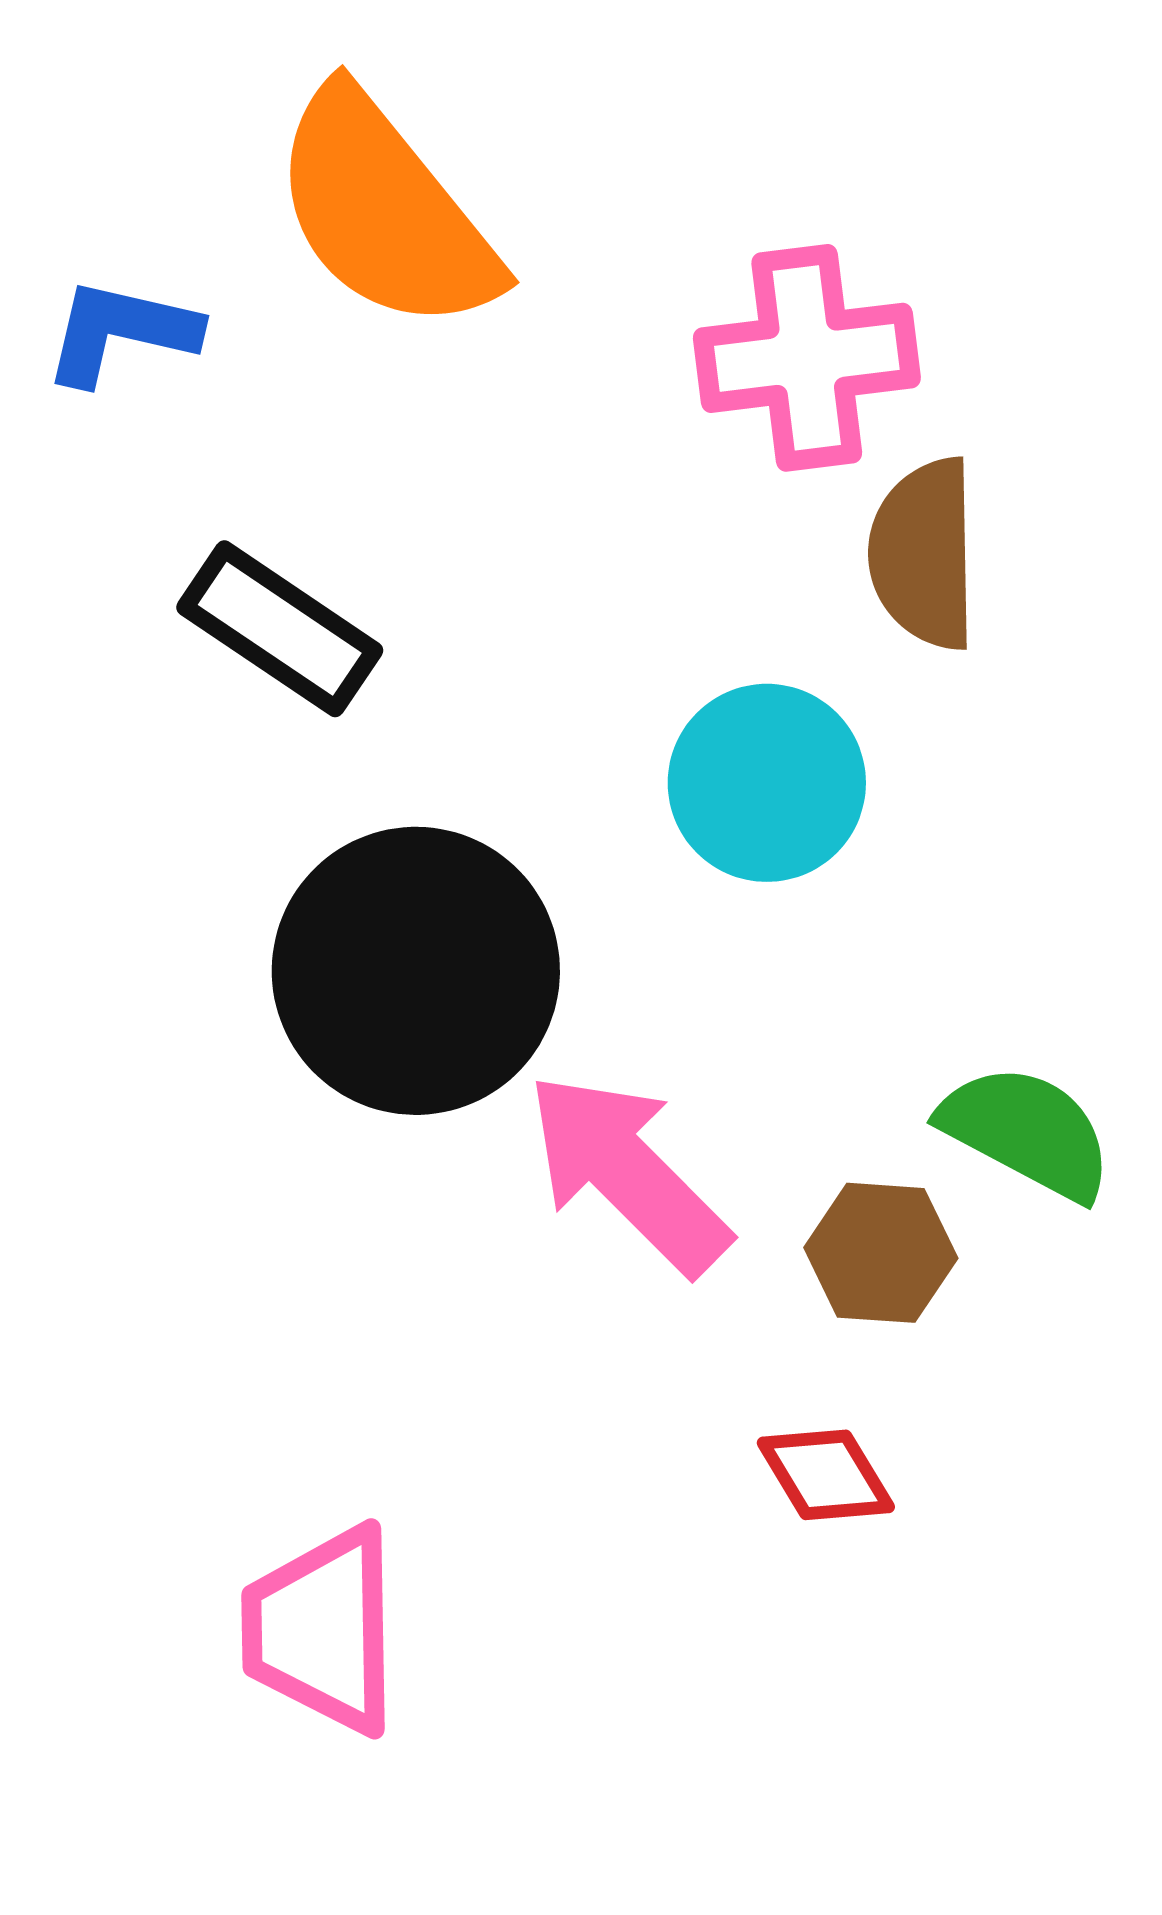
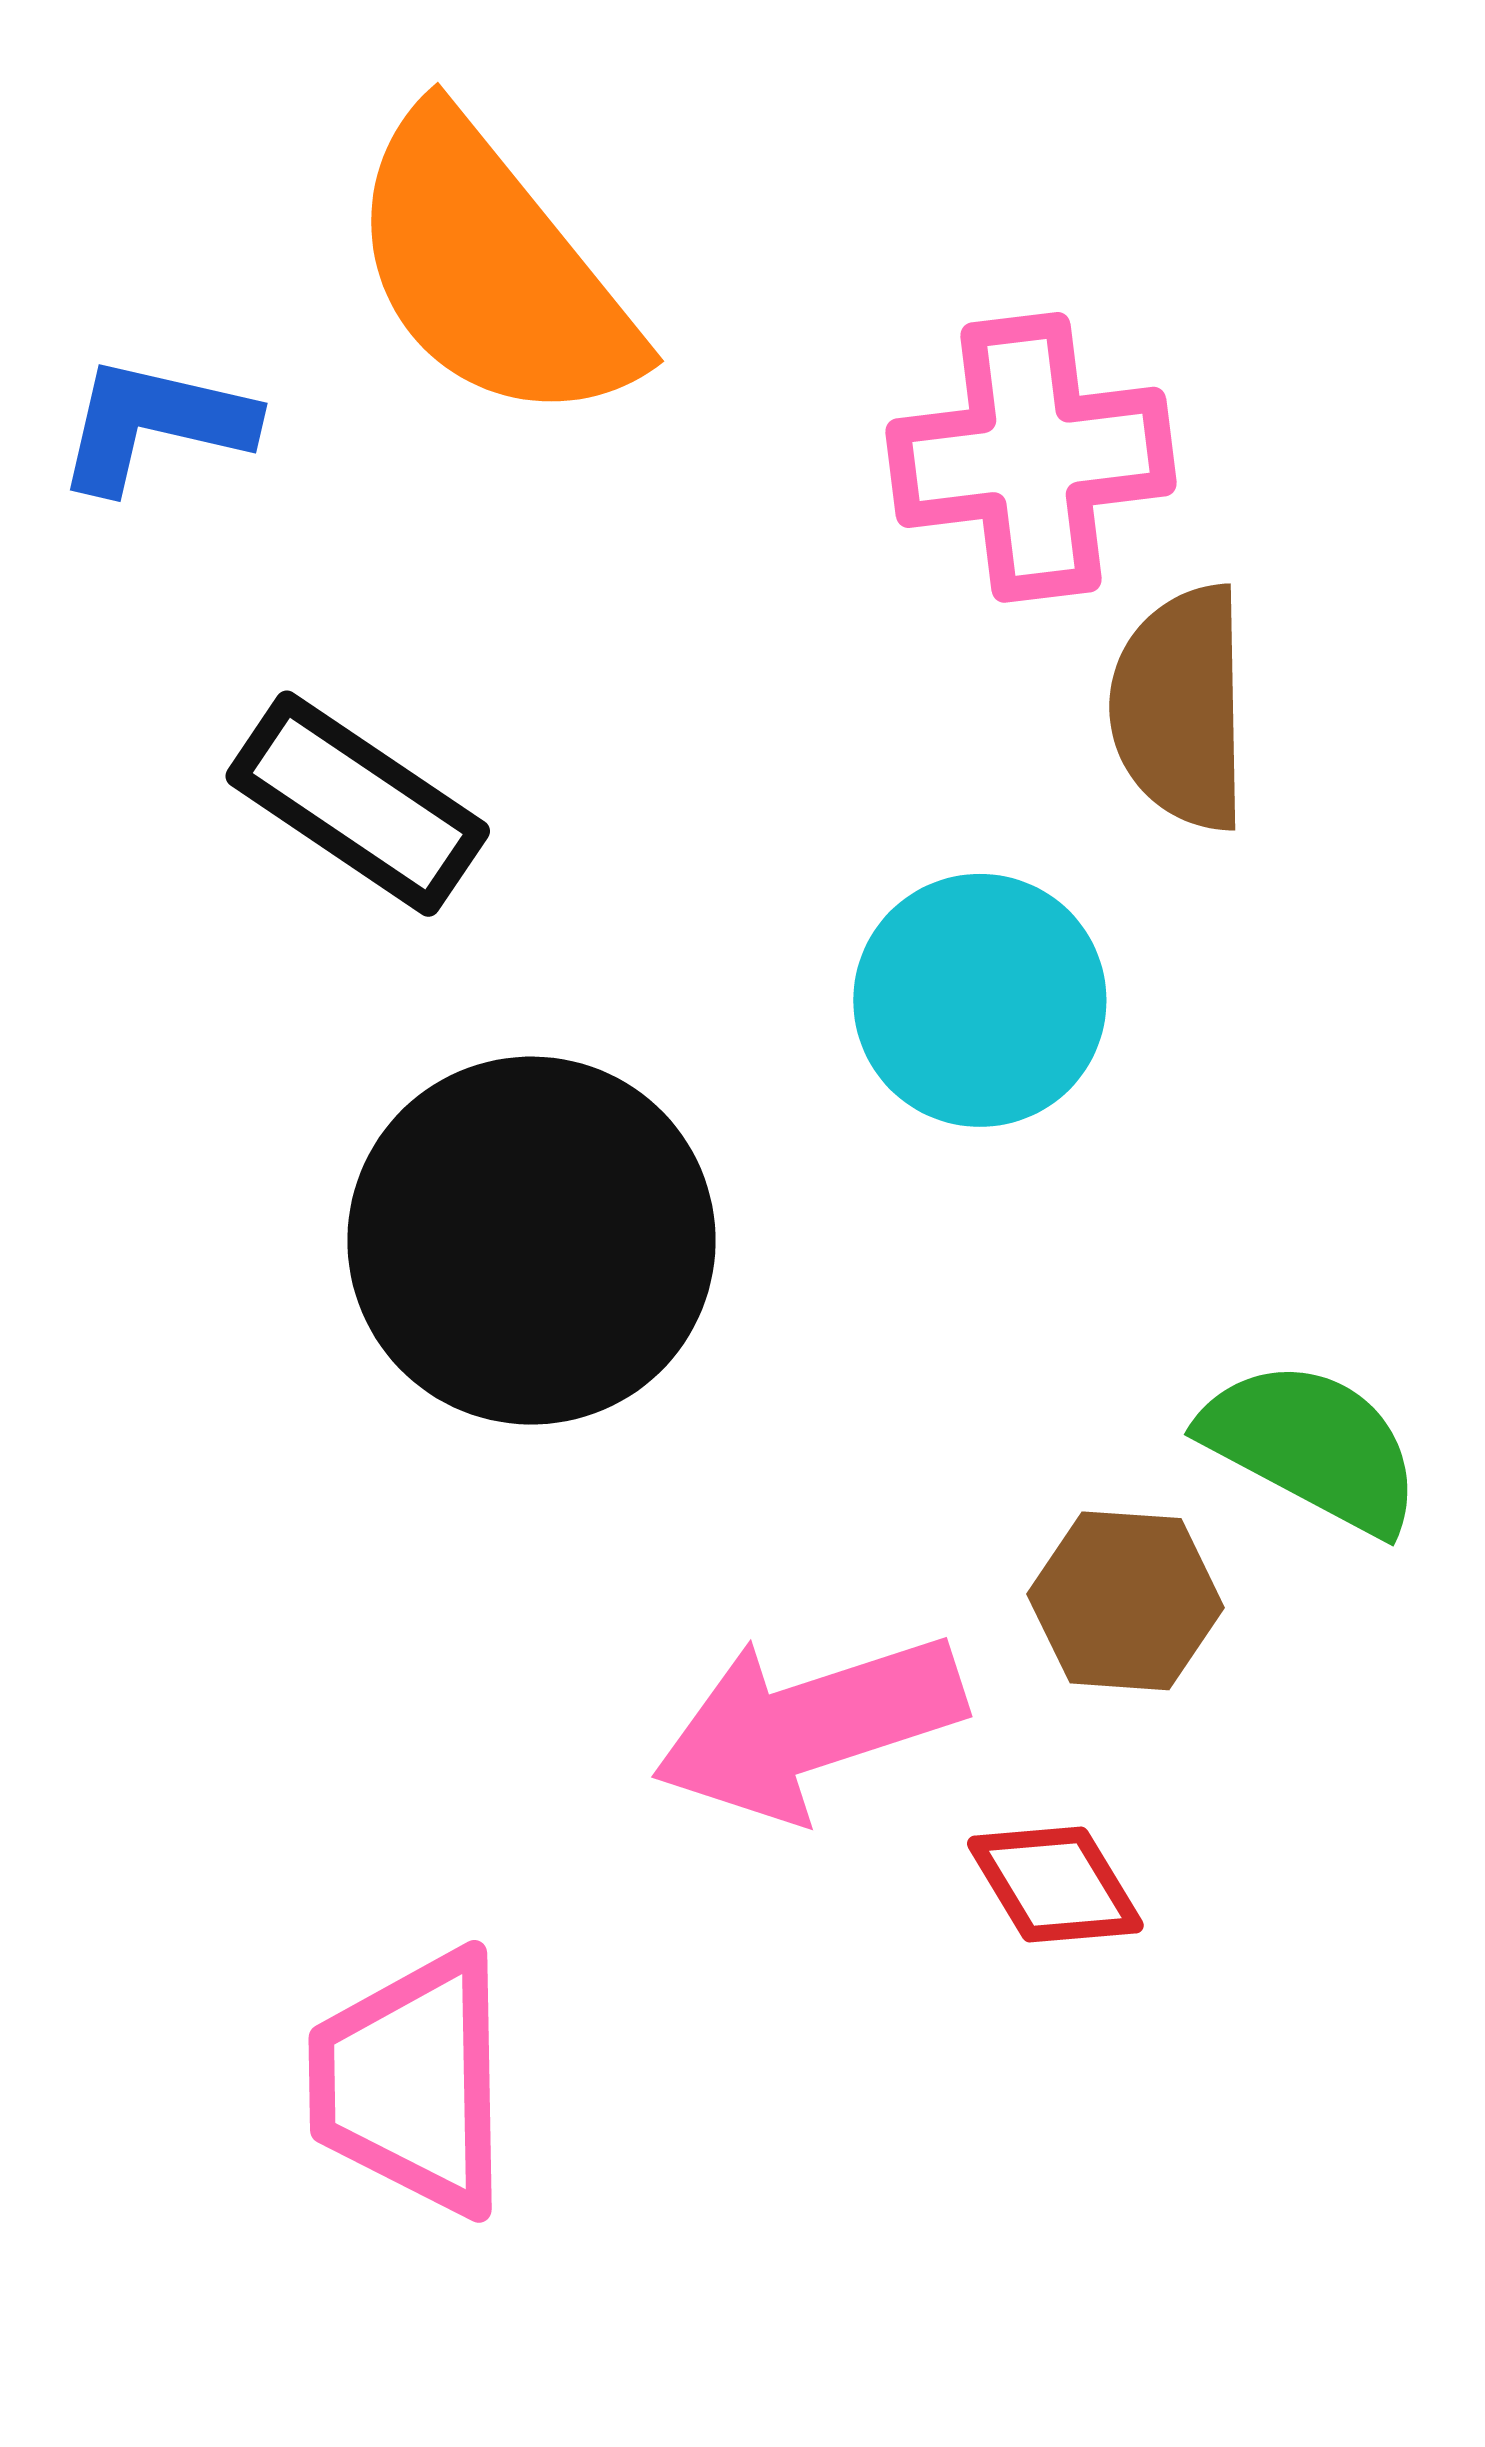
pink arrow: (628, 1173) -> (809, 1726), moved, turned -63

